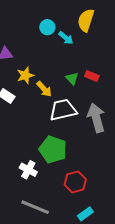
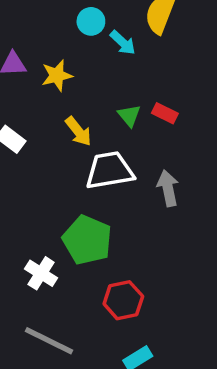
yellow star: (25, 75) -> (57, 75), moved
gray arrow: (96, 118) -> (168, 188), size x0.7

